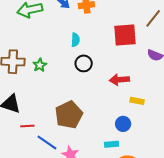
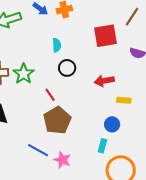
green star: (40, 65) -> (24, 74), size x1.5
red line: (27, 126) -> (50, 95), moved, turned 64
cyan rectangle: (111, 144) -> (102, 146), turned -64

